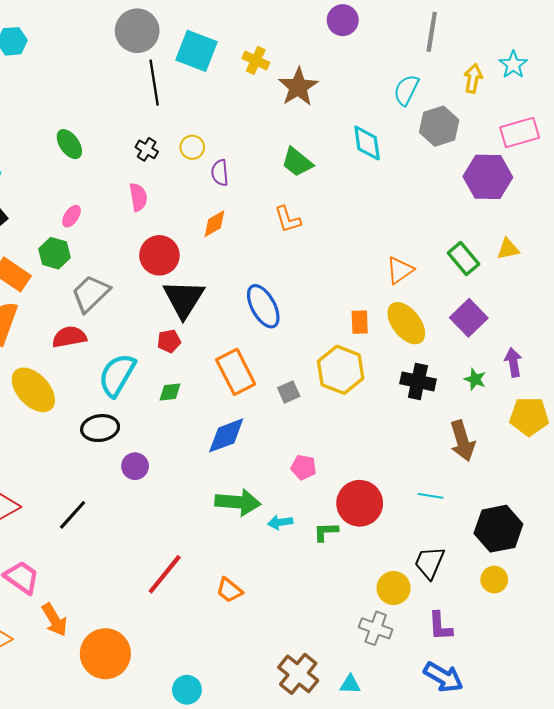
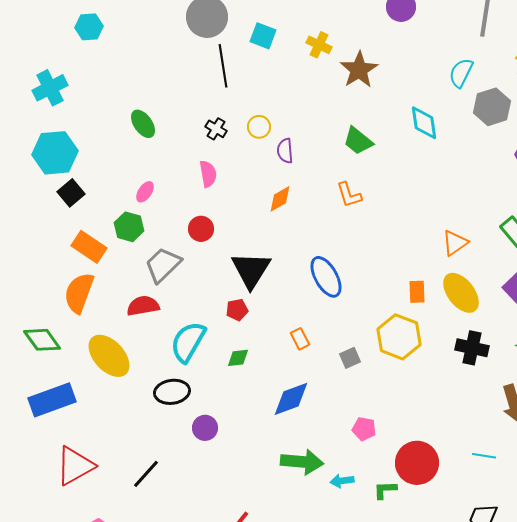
cyan square: (196, 51) -> (263, 36), size x0.7
red circle: (159, 255) -> (201, 229), moved, size x0.7
orange rectangle: (236, 372) -> (300, 339), size x0.5

